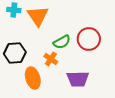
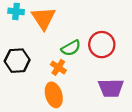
orange ellipse: (33, 78) -> (54, 95), moved
purple trapezoid: (78, 79) -> (111, 88), moved

